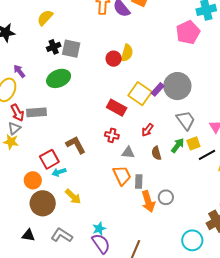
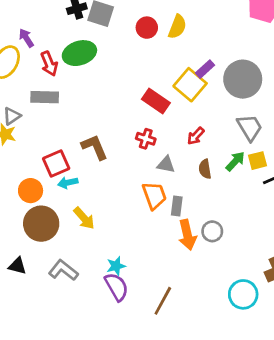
red circle: (114, 59) -> (147, 28), moved
purple rectangle: (158, 89) -> (205, 69), moved
red arrow: (17, 113) -> (49, 64), moved

